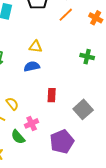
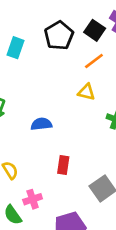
yellow triangle: (35, 47) -> (87, 92), moved

